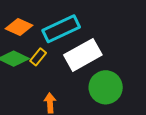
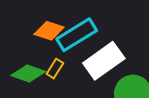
orange diamond: (19, 27) -> (49, 31), moved

